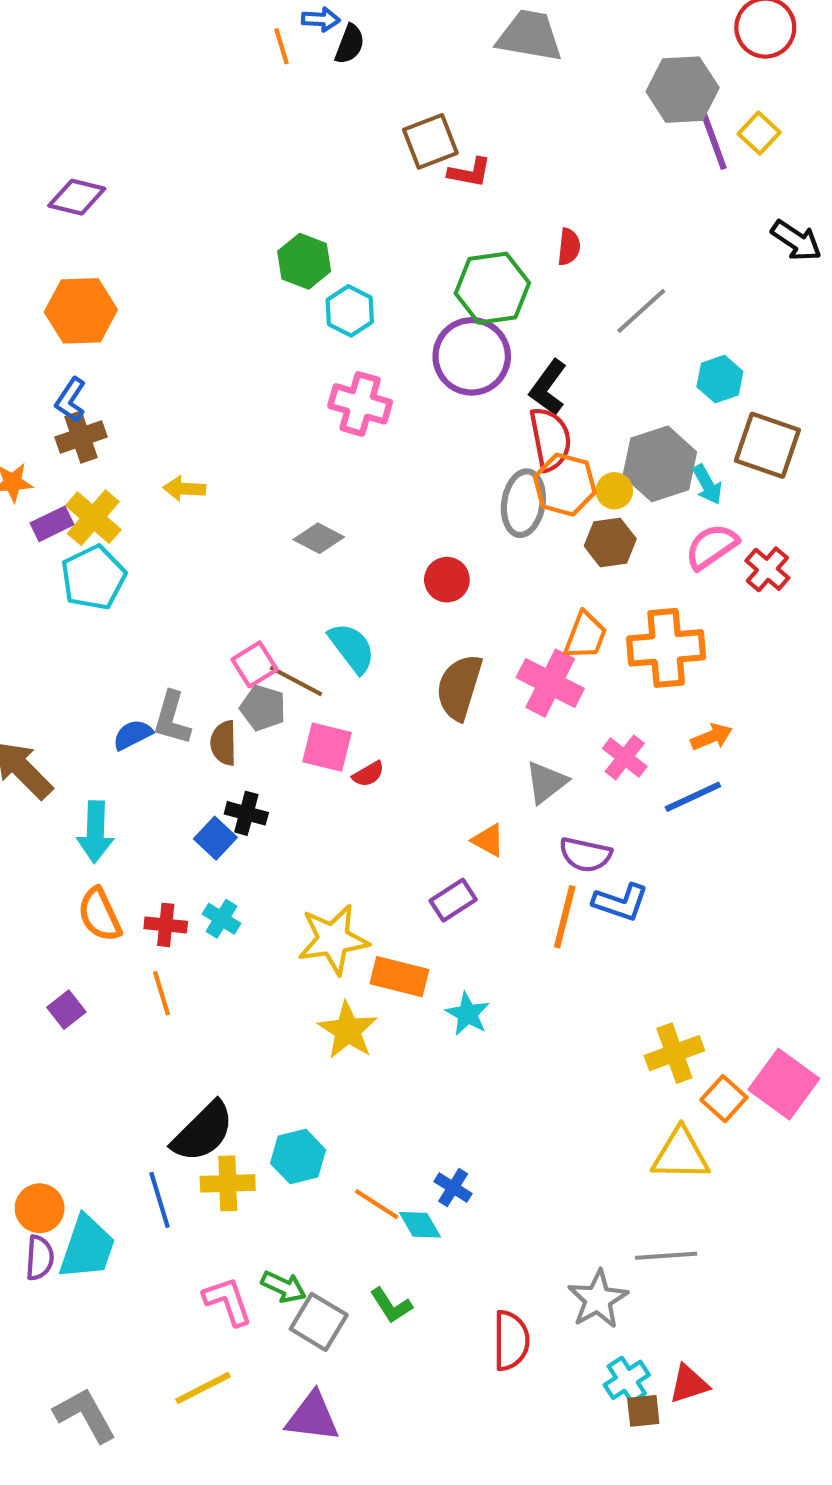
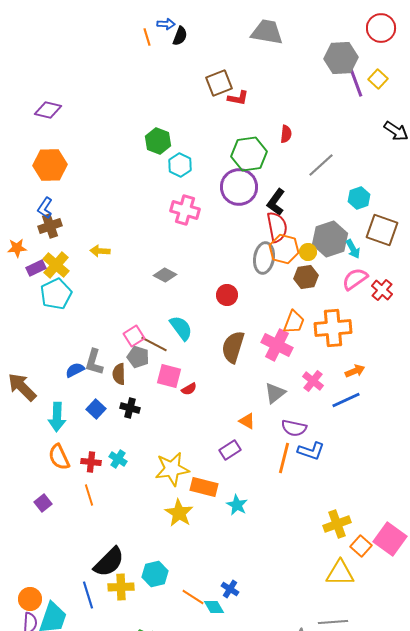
blue square: (215, 838) -> (96, 409), moved

